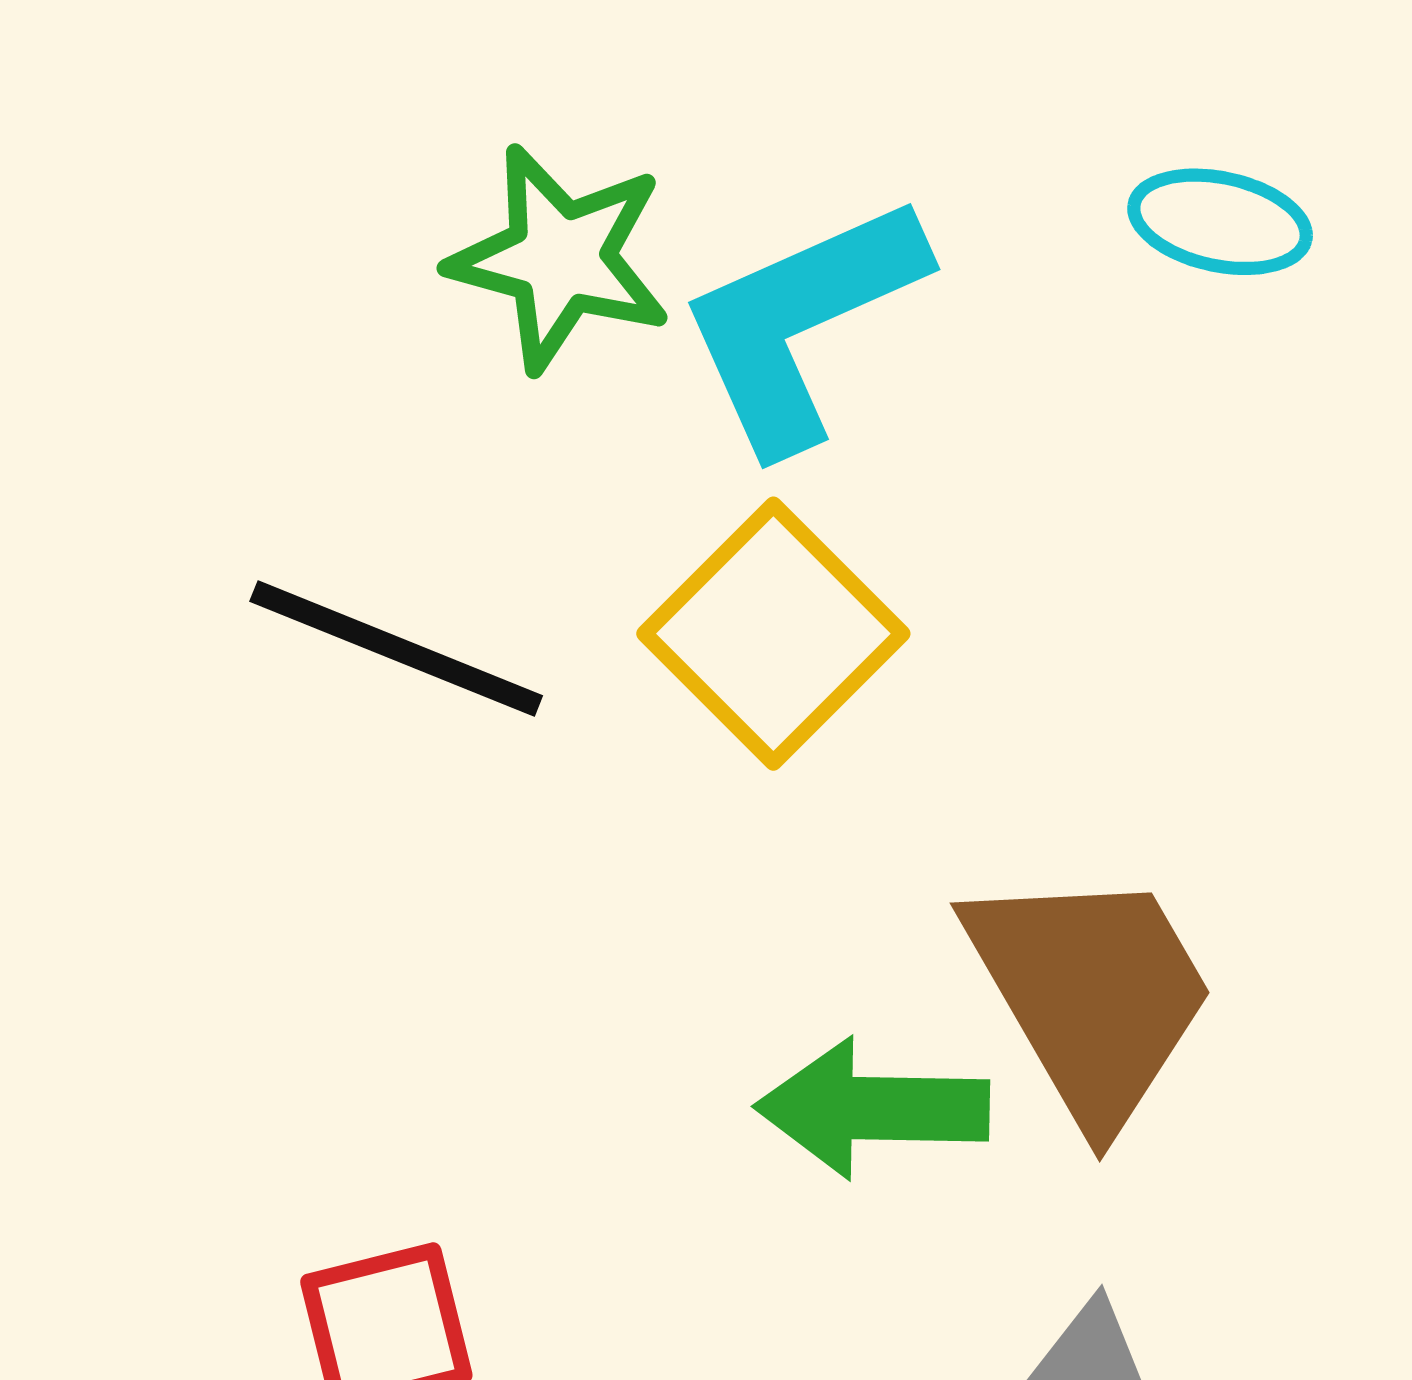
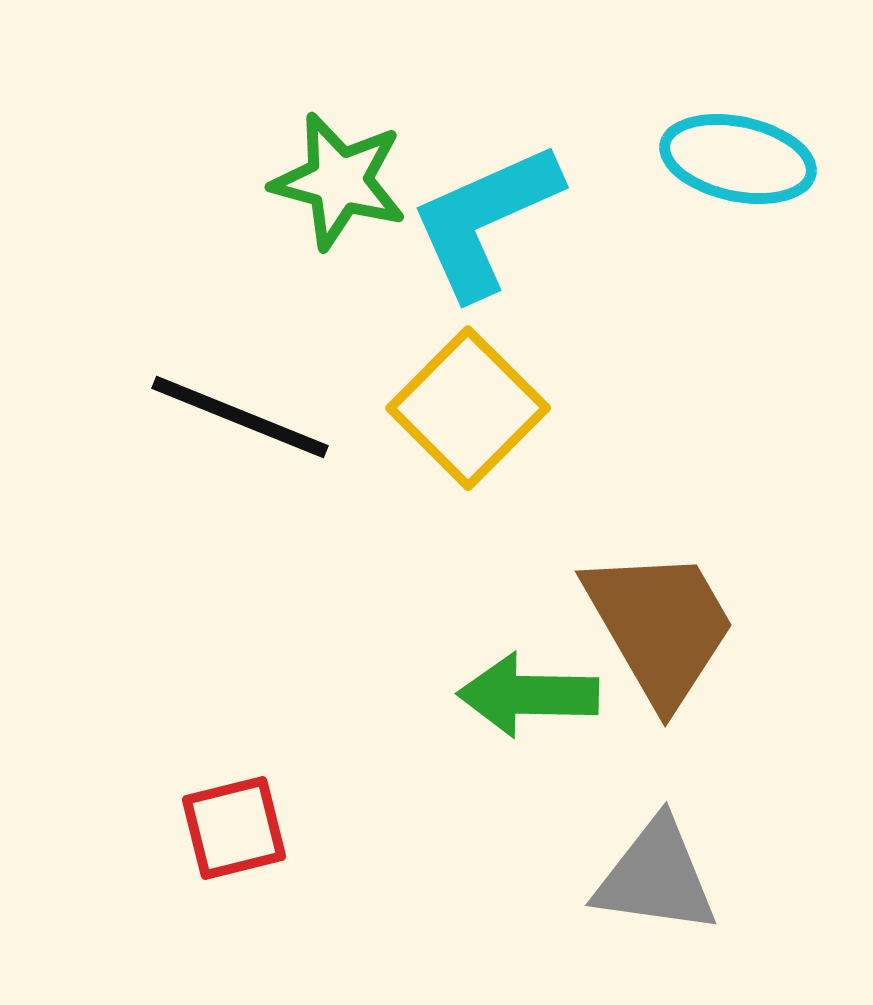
cyan ellipse: (1220, 222) -> (738, 159), size x1.4

